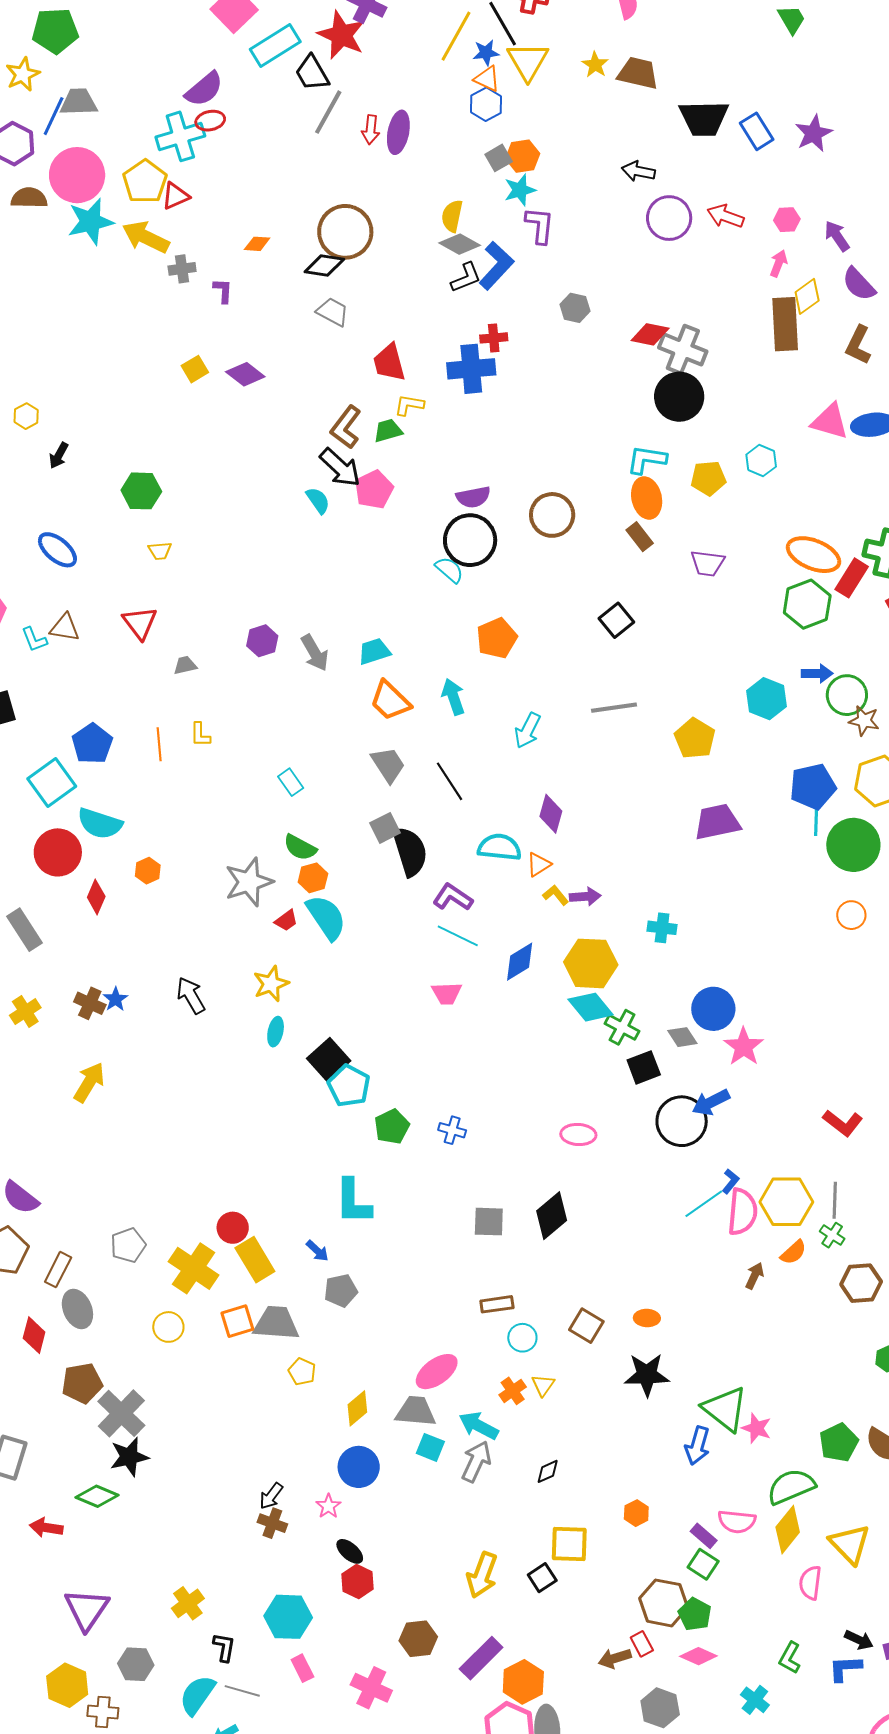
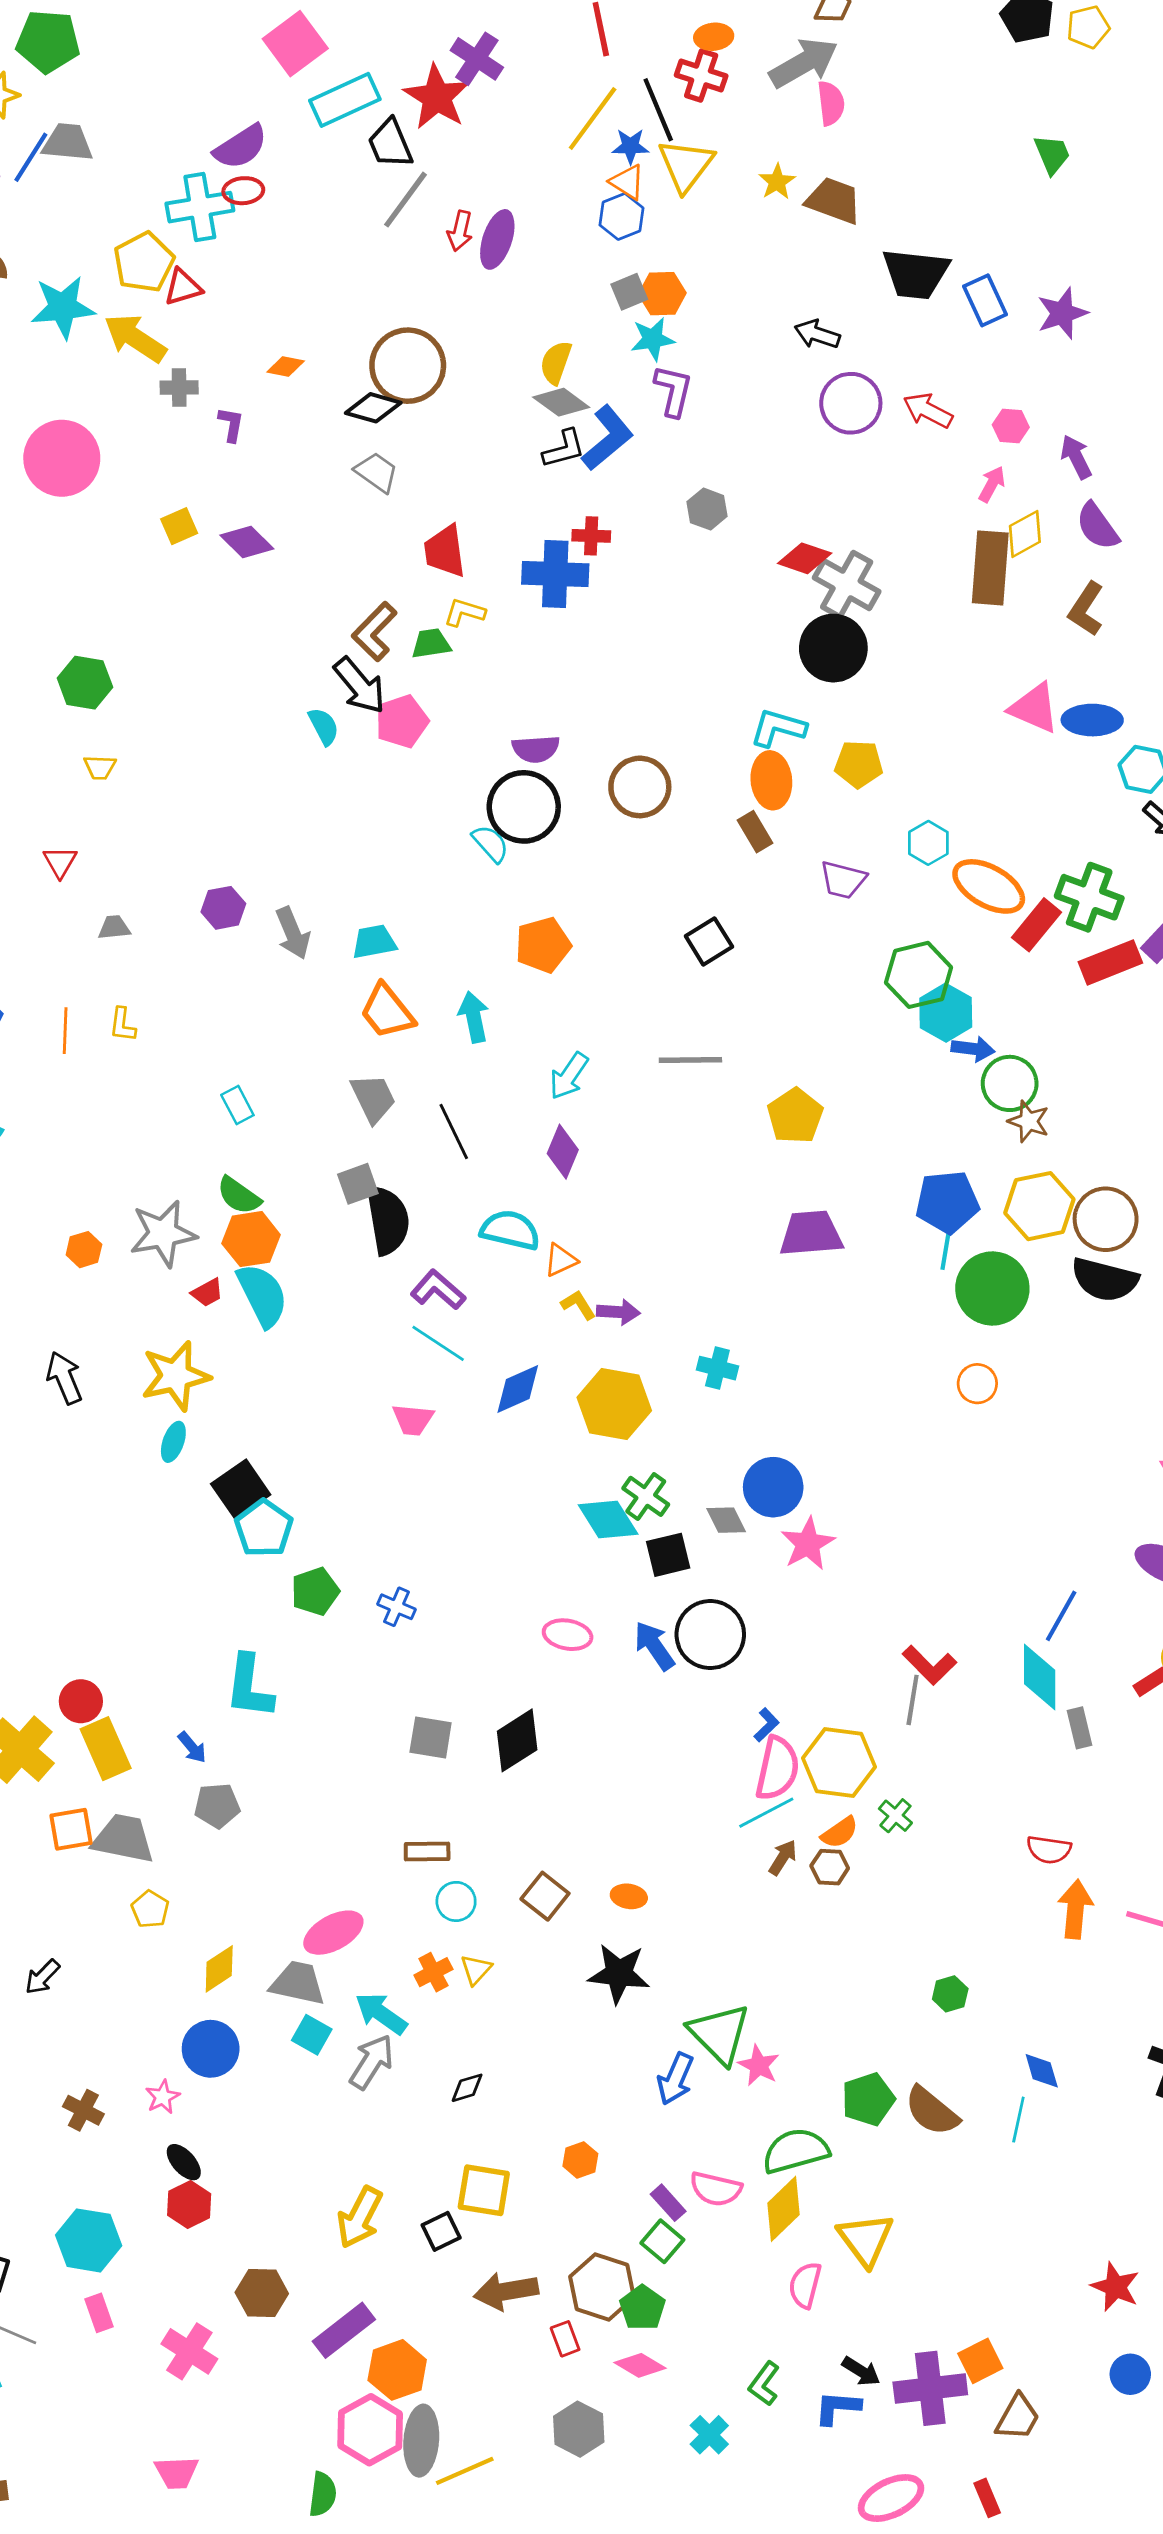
pink circle: (77, 175) -> (62, 458), moved
cyan hexagon: (761, 461) -> (928, 843), moved
green hexagon: (807, 604) -> (919, 975), moved
red triangle: (140, 623) -> (60, 862), size x0.7
cyan hexagon: (766, 699) -> (946, 1013), moved
purple diamond: (551, 814) -> (563, 1152), moved
orange hexagon: (148, 871) -> (84, 1250), moved
orange hexagon: (313, 878) -> (251, 1239), size x1.4
yellow star: (271, 984) -> (176, 1376), size x1.4
cyan diamond: (591, 1007) -> (608, 1520), moved
blue arrow: (711, 1102) -> (654, 1646), moved, turned 75
gray line: (835, 1200) -> (913, 1700), moved
cyan line: (704, 1204) -> (766, 1813), moved
brown hexagon: (861, 1283) -> (830, 1867), moved, size x0.7
black arrow: (271, 1496) -> (42, 1977), moved
brown arrow: (615, 1658) -> (506, 2291), moved, size x1.4

